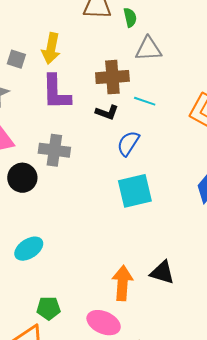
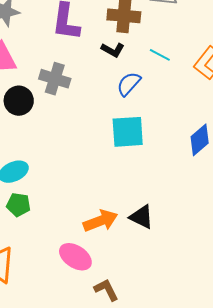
cyan line: (145, 101) -> (160, 55), moved
orange arrow: (122, 283) -> (100, 221), turned 56
green pentagon: (49, 308) -> (19, 205), moved

